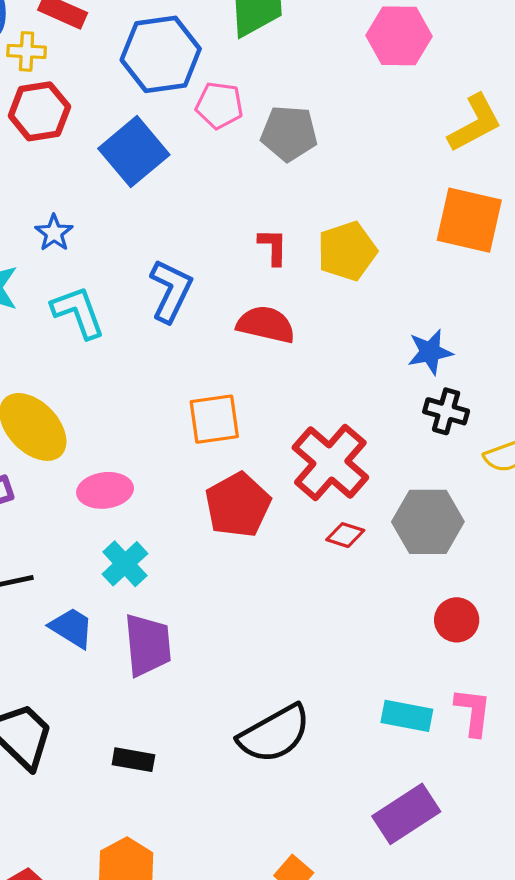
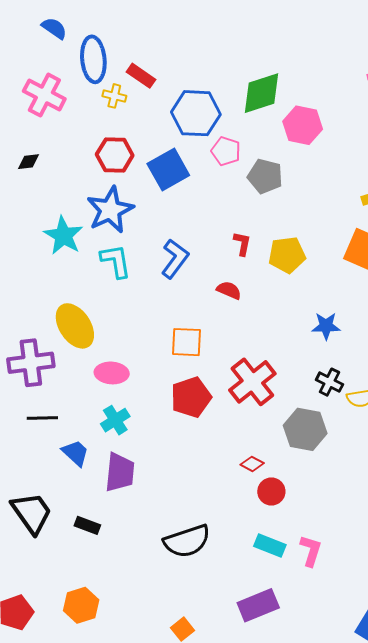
pink hexagon: (399, 36) -> (303, 125), moved
red hexagon: (39, 111) -> (115, 155), moved
blue star: (54, 233) -> (110, 210), size x2.0
red semicircle: (266, 324) -> (229, 290), size x0.7
black cross: (446, 411) -> (329, 382), moved
red diamond: (345, 535) -> (252, 464), moved
red circle: (457, 620) -> (271, 491), moved
black rectangle: (133, 760) -> (87, 525), moved

